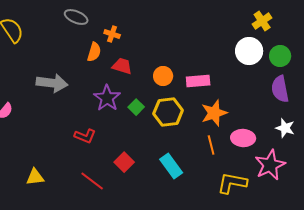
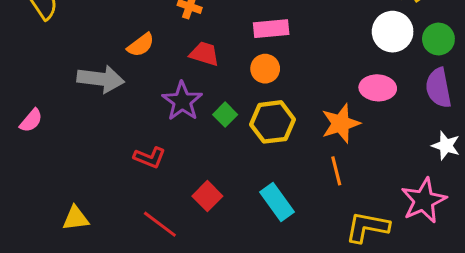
orange semicircle: (94, 52) -> (141, 45), moved, turned 36
pink rectangle: (198, 81) -> (271, 29), moved
pink ellipse: (243, 138) -> (378, 88), moved

